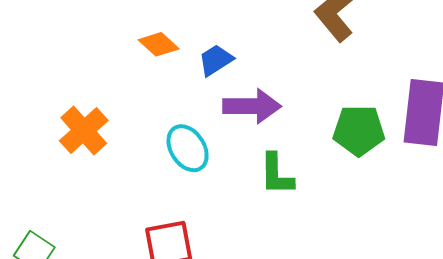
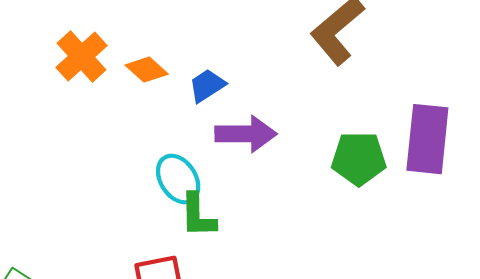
orange cross: (84, 131) -> (81, 56), moved
green L-shape: (276, 174) -> (198, 215), moved

